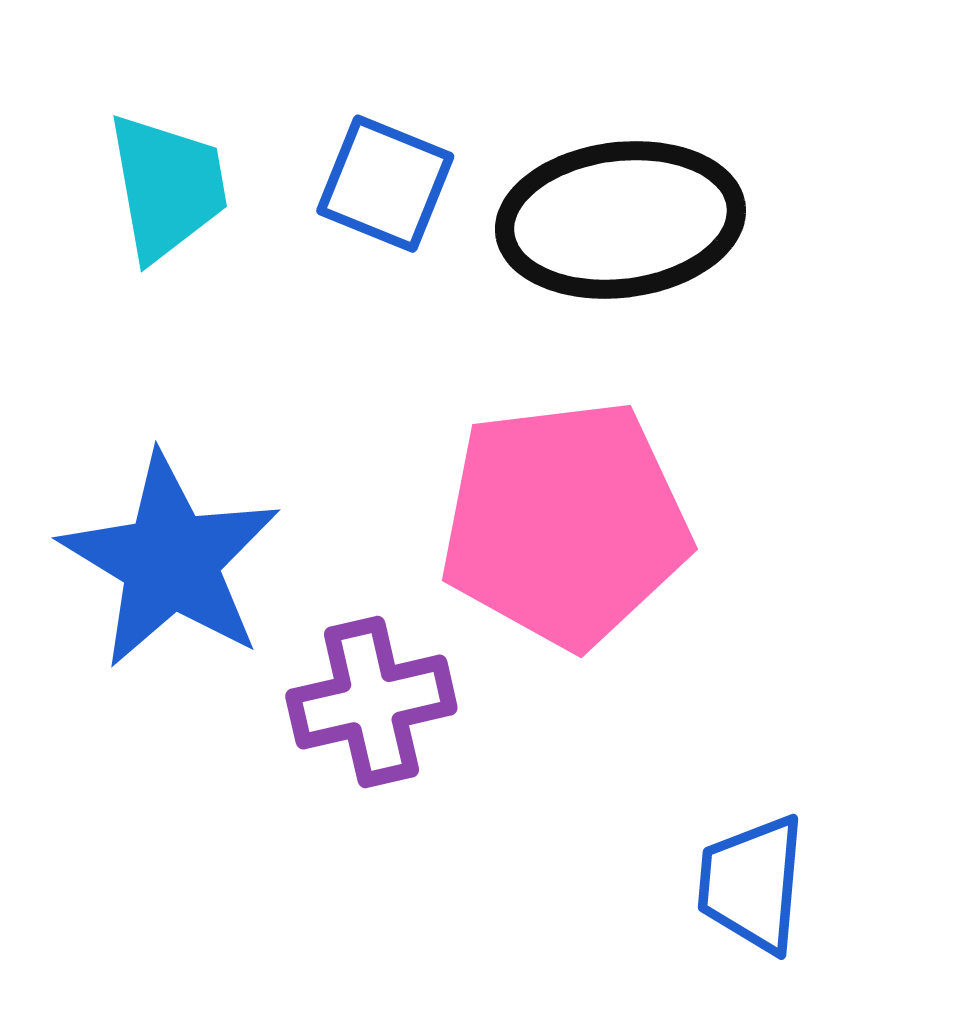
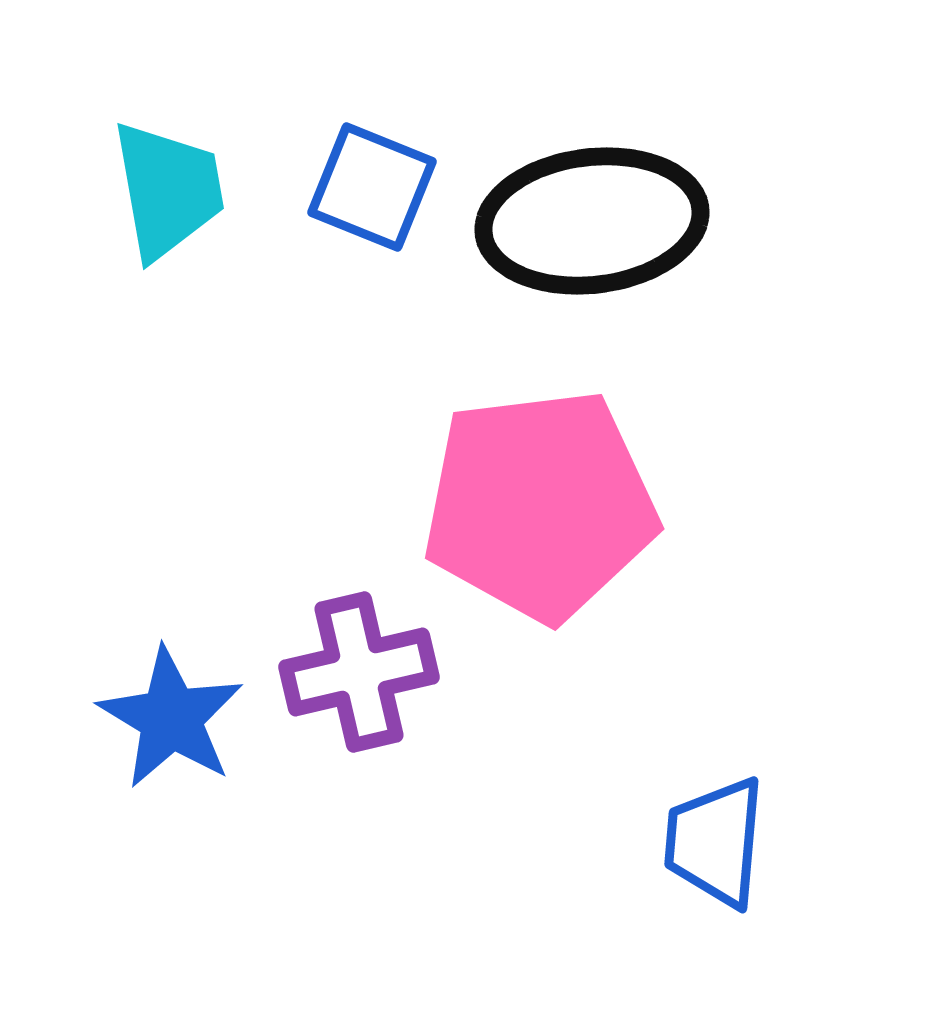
blue star: (170, 561) -> (171, 718), moved, size x0.7

